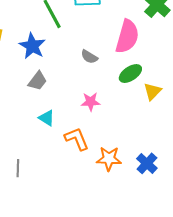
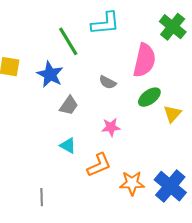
gray trapezoid: (37, 81) -> (69, 105), moved
orange L-shape: (77, 139) -> (99, 165), turned 92
blue cross: (147, 163) -> (170, 186), size x1.5

